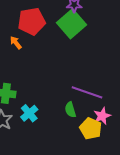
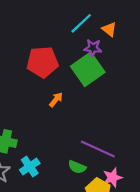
orange arrow: (16, 43) -> (56, 100), moved, turned 72
green semicircle: (70, 110) -> (77, 167), turned -56

